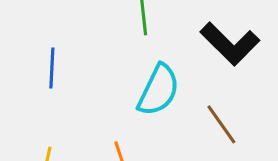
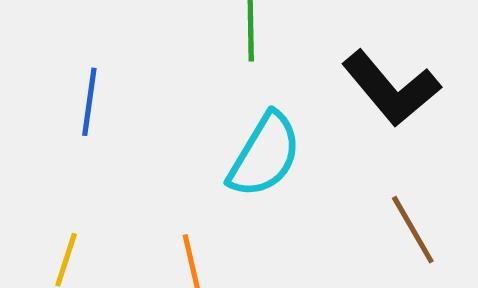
brown line: (221, 124) -> (413, 230), moved

